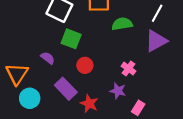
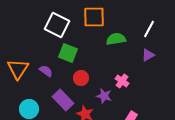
purple triangle: (156, 41) -> (148, 55), size x0.6
orange triangle: (17, 74) -> (18, 69), moved
purple star: (118, 91) -> (104, 96), moved

